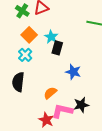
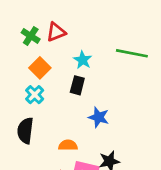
cyan star: (51, 37) -> (83, 60), moved
orange semicircle: (50, 93) -> (68, 145), turned 40

